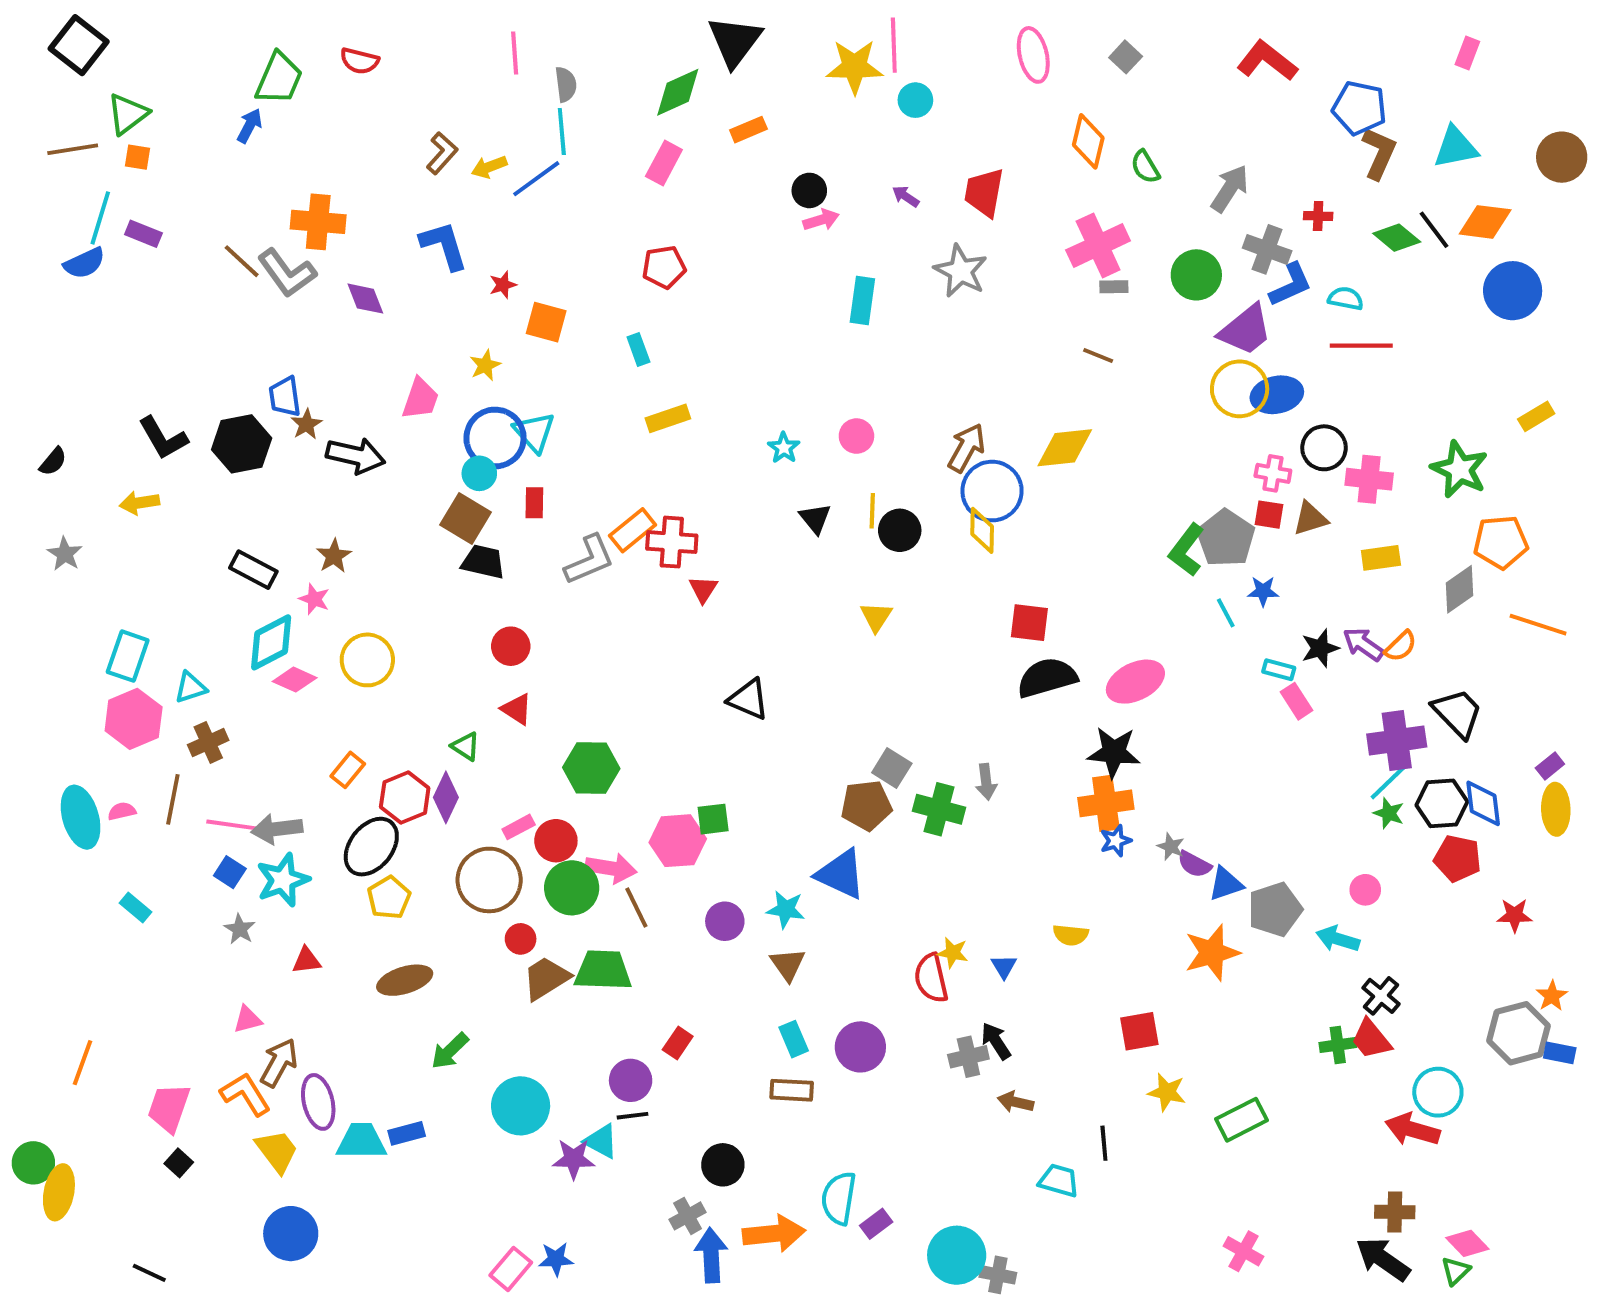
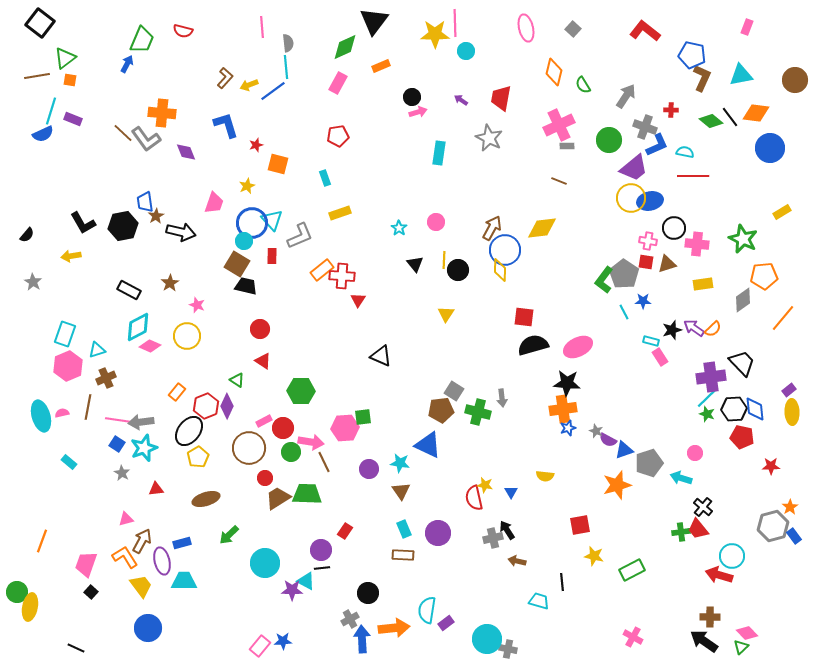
gray L-shape: (589, 560) -> (300, 236), moved
pink star: (314, 599) -> (197, 305), moved
orange line: (1538, 625) -> (783, 318), turned -68
green circle: (572, 888) -> (291, 452), size x0.7
blue rectangle: (1560, 1053) -> (794, 536), turned 42
blue rectangle: (407, 1133) -> (182, 543), moved

